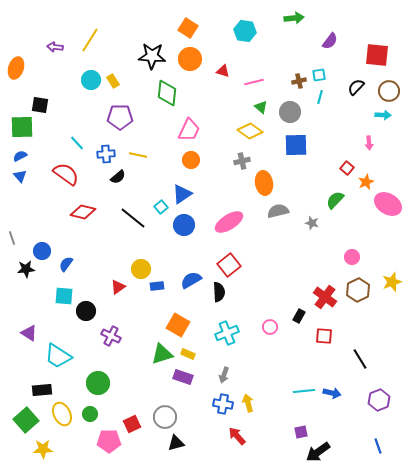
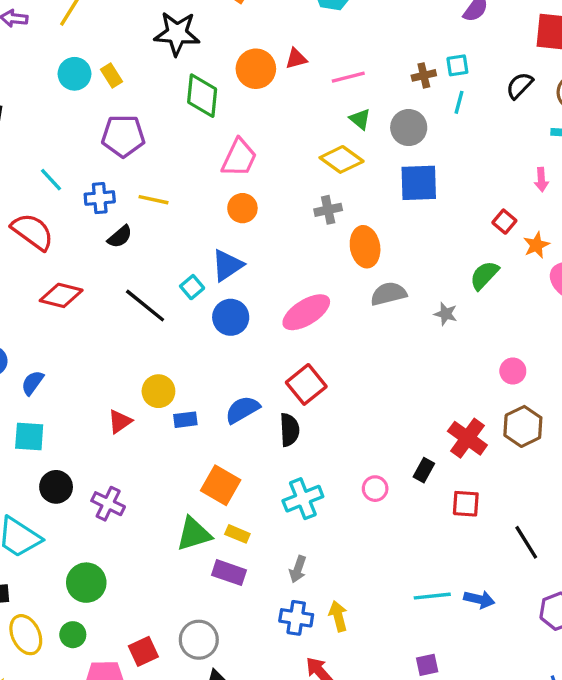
orange circle: (190, 59) -> (256, 69), moved
red triangle: (223, 71) -> (296, 59), turned -32
black circle: (86, 311) -> (56, 487), moved

